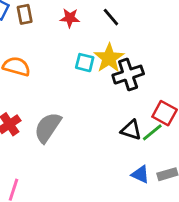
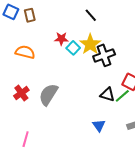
red star: (70, 18) -> (61, 39), moved
cyan square: (85, 63) -> (73, 48), turned 32
blue triangle: (140, 174) -> (99, 125), moved, turned 32

